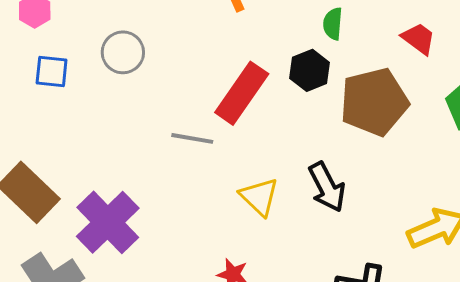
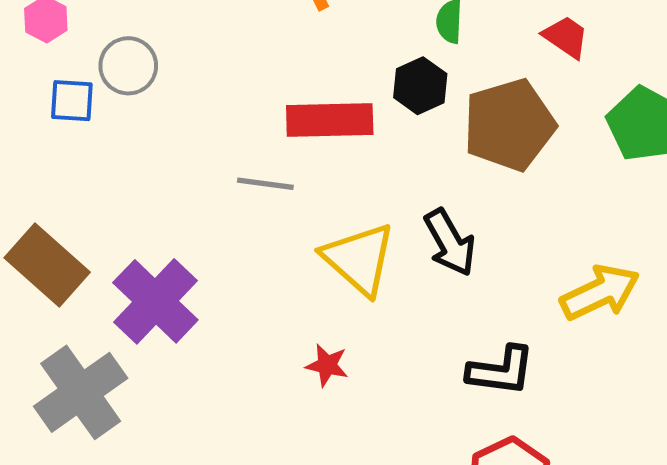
gray circle: (123, 52) -> (128, 66), moved
red rectangle: (242, 93) -> (330, 120), turned 56
yellow triangle: (259, 197) -> (359, 259), size x1.4

